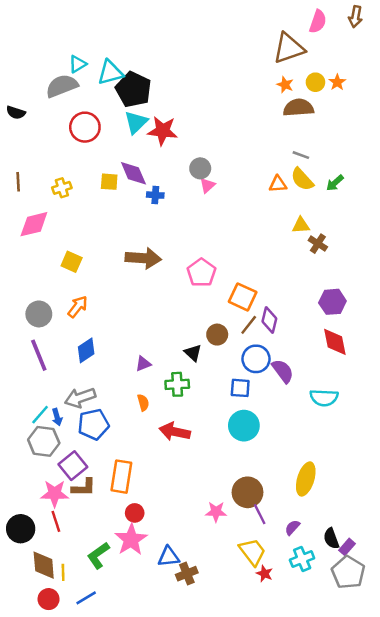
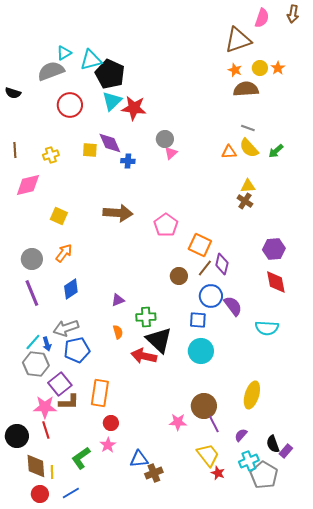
brown cross: (318, 244) -> (245, 201), moved
black triangle: (193, 353) -> (159, 340), moved, size x1.8
pink star: (131, 540) -> (108, 445), size x0.6
gray pentagon: (348, 572) -> (264, 475), moved

